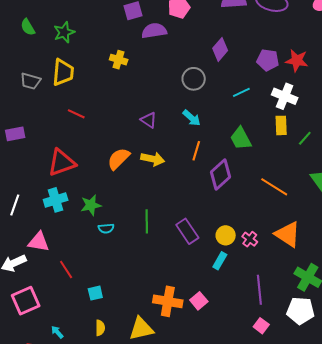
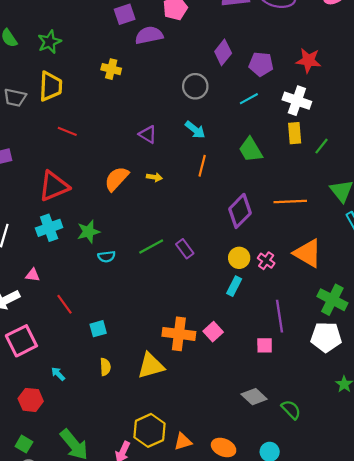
purple pentagon: (268, 60) -> (261, 64), moved
yellow arrow: (153, 159) -> (154, 177), size x0.6
purple diamond: (220, 175) -> (240, 211), moved
orange line: (274, 187) -> (290, 201), turned -32
green line: (147, 221) -> (151, 247), turned 65
purple rectangle: (187, 231) -> (185, 249), moved, size x0.7
pink triangle: (39, 242) -> (33, 275), size x0.6
pink square: (261, 326) -> (265, 345), moved, turned -35

